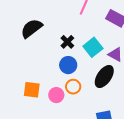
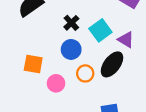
orange circle: (73, 87) -> (85, 73), moved
orange square: (32, 90) -> (33, 64), moved

